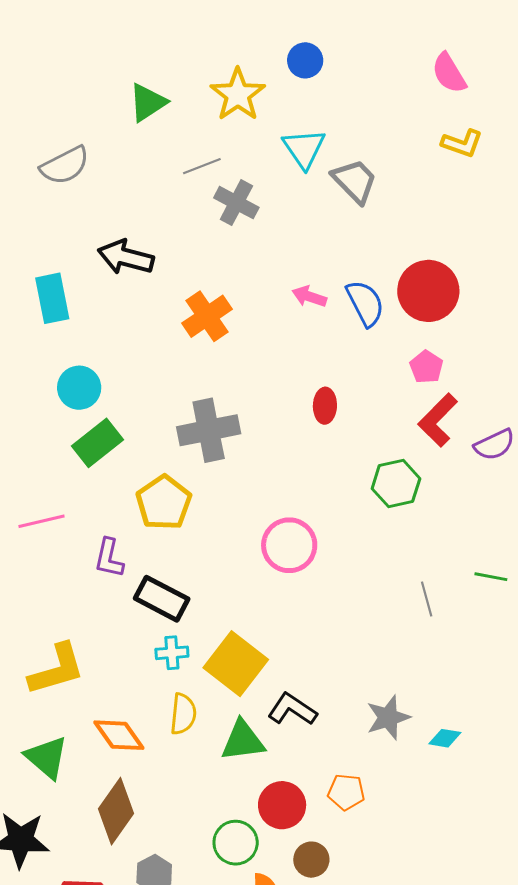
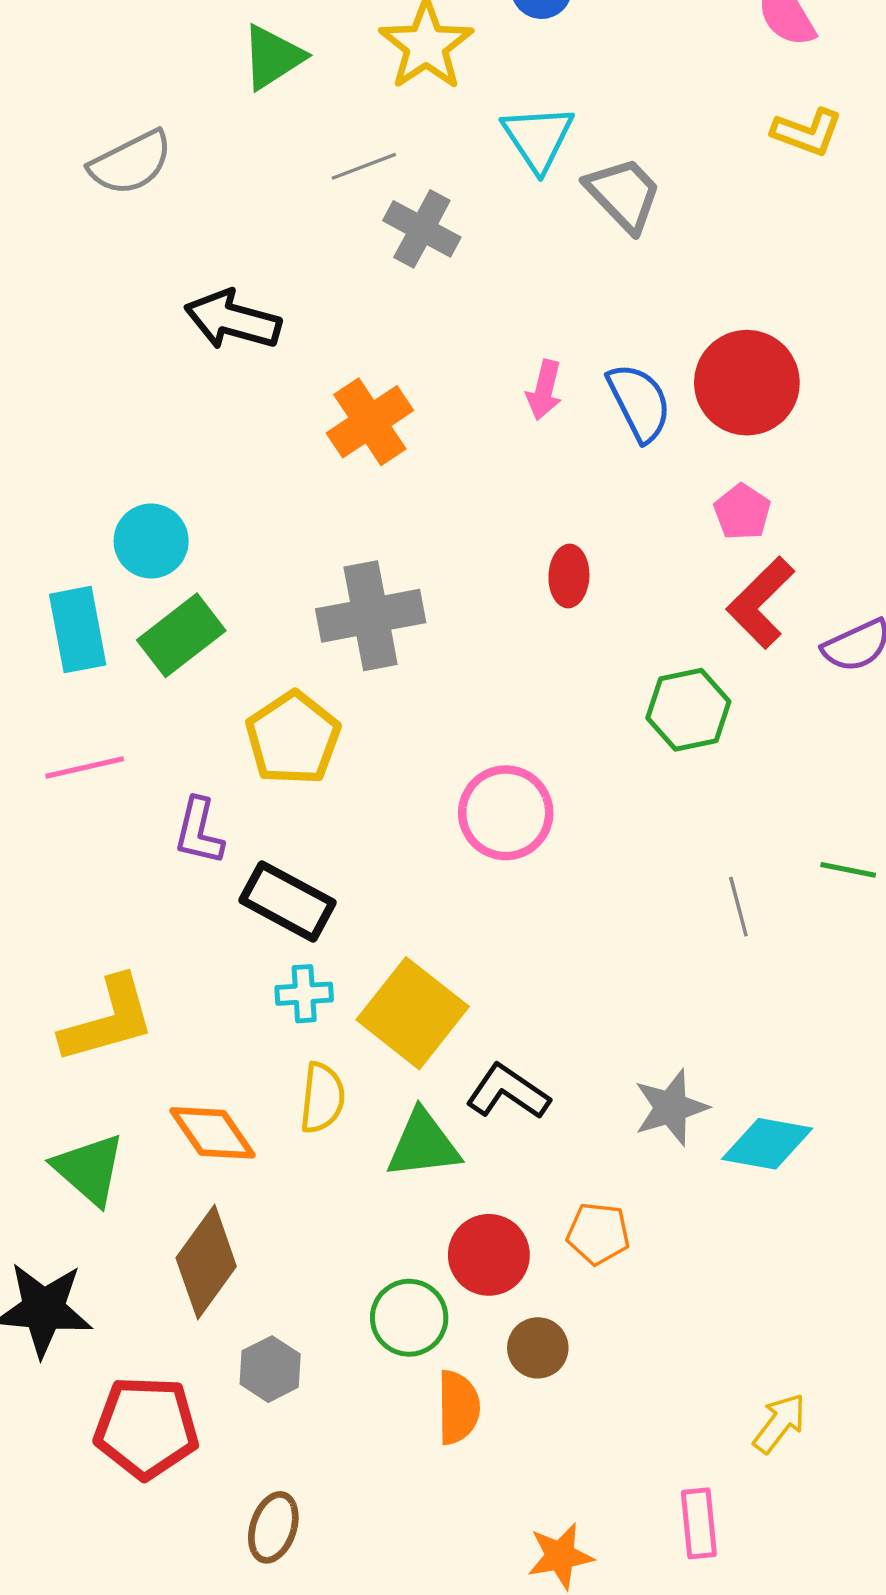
pink arrow: (309, 296) -> (544, 390), turned -96
cyan rectangle: (52, 298) -> (78, 630), moved
cyan diamond: (445, 738) -> (767, 1144), size x1.6

